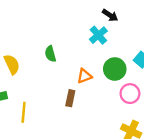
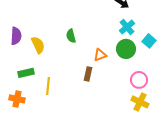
cyan cross: (98, 35) -> (127, 27), moved
pink circle: (130, 94) -> (139, 80), moved

